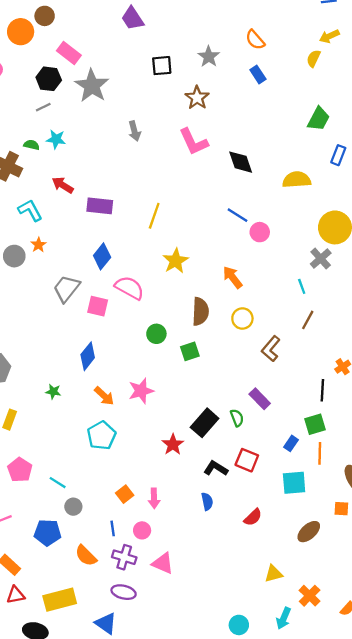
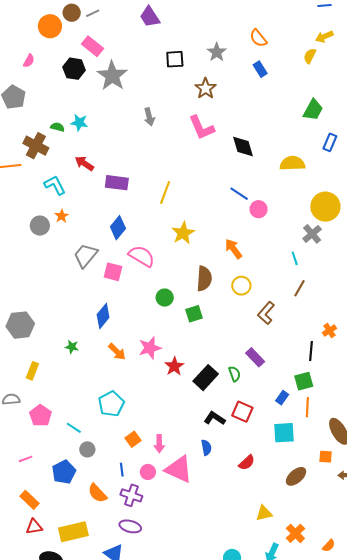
gray line: (43, 107) -> (93, 13), moved
cyan pentagon: (102, 435) -> (111, 404), moved
red star: (173, 445) -> (174, 366), moved
blue pentagon: (48, 533) -> (64, 472), turned -30
pink triangle: (163, 563) -> (179, 469), moved, size x1.4

